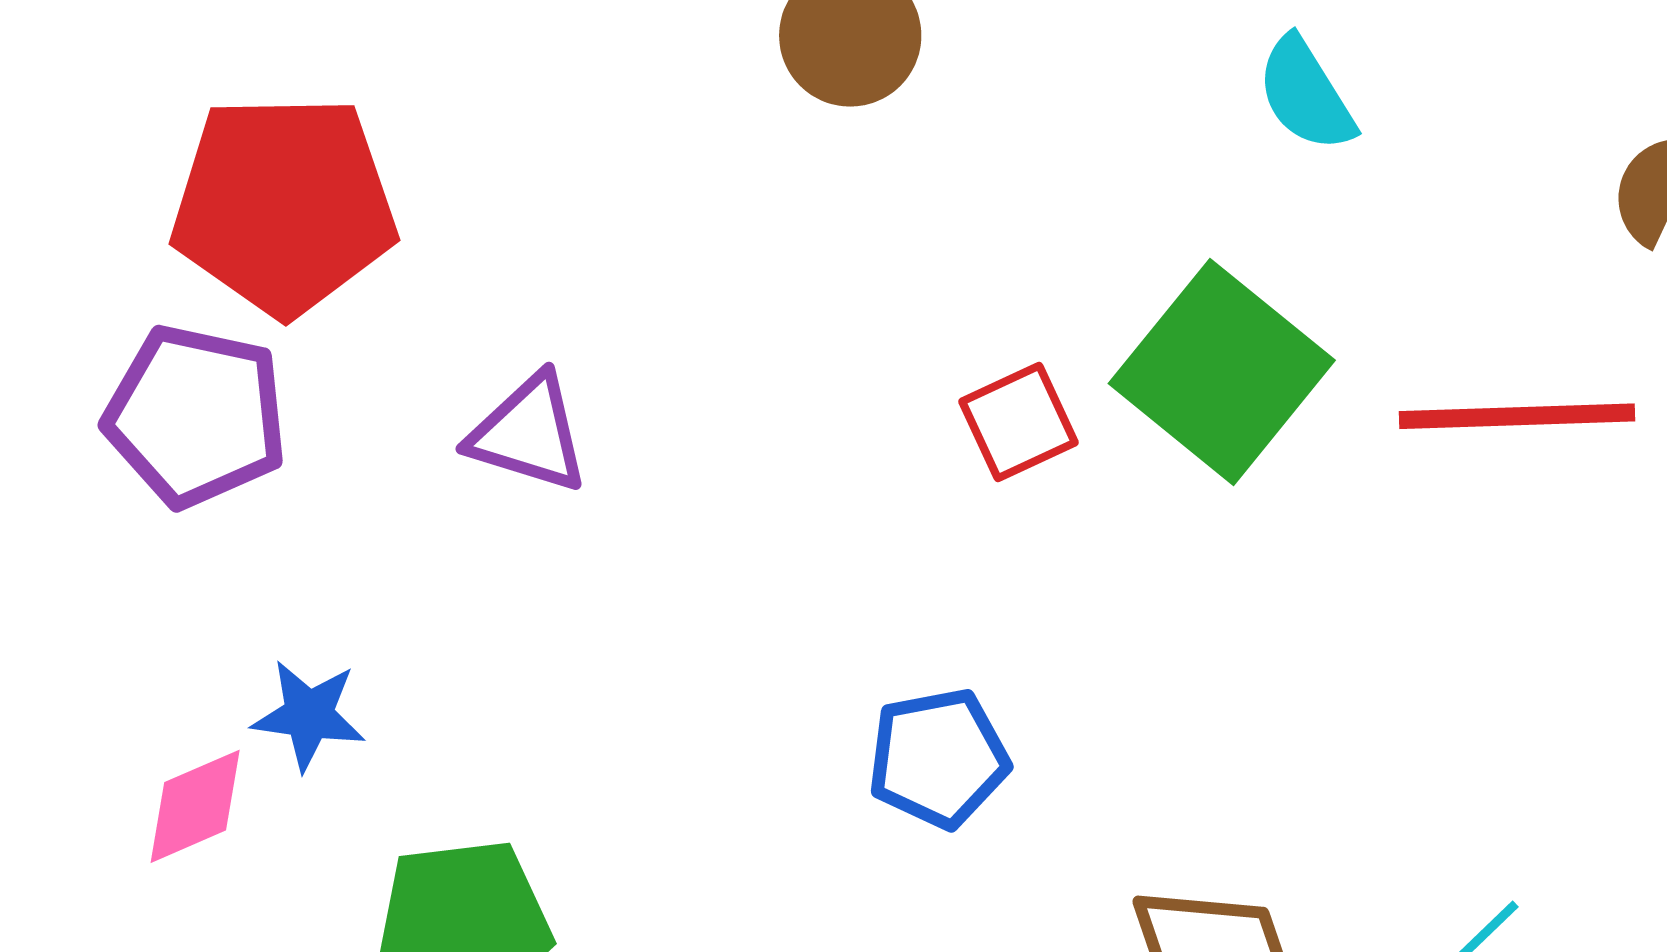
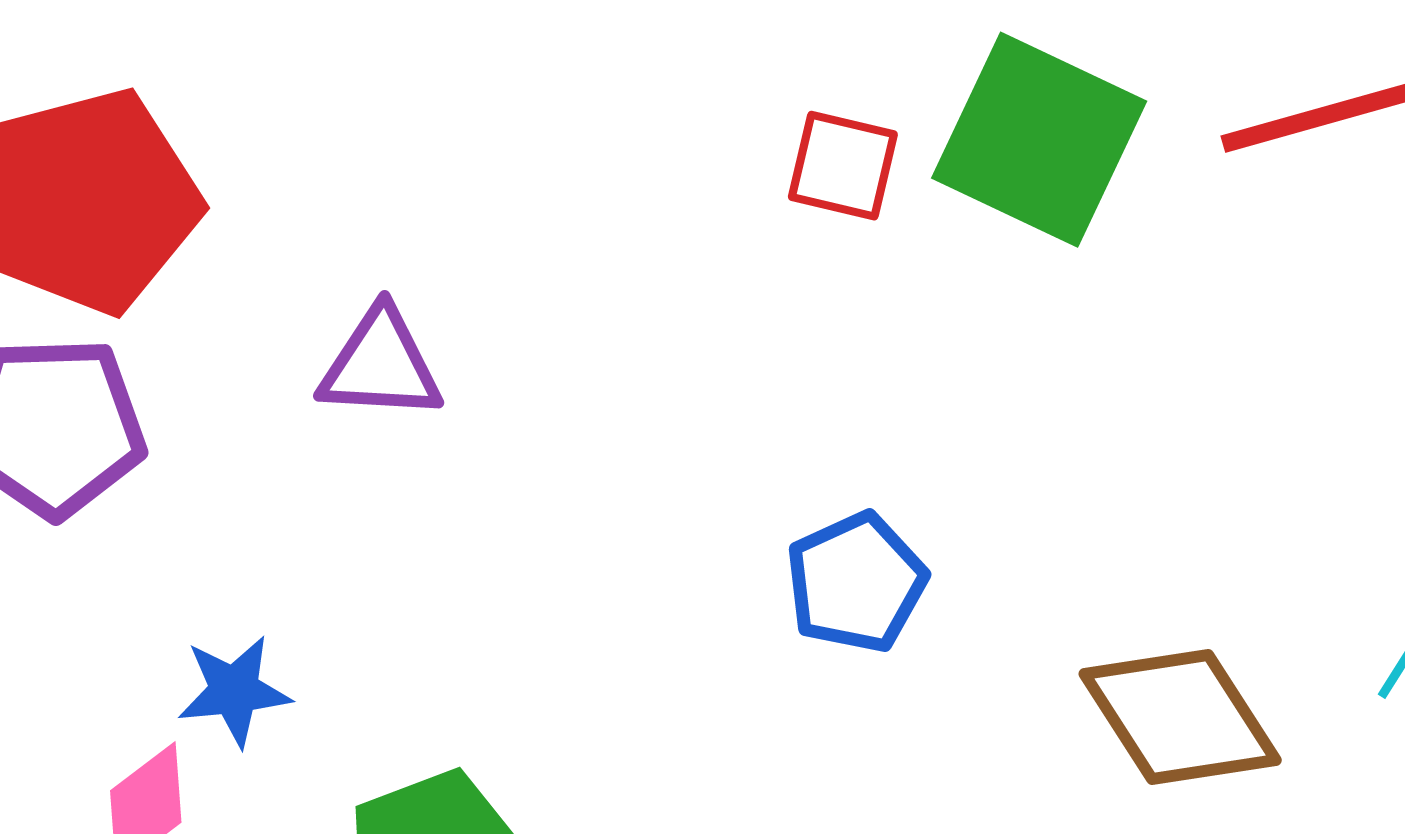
red square: (1019, 422) -> (843, 166), moved, turned -38

